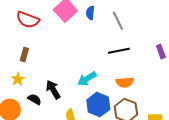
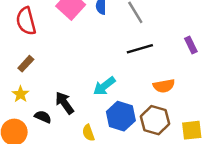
red semicircle: (28, 20) -> (26, 21), turned 60
brown rectangle: (24, 55) -> (26, 64), turned 32
orange semicircle: (125, 82) -> (164, 86), moved

